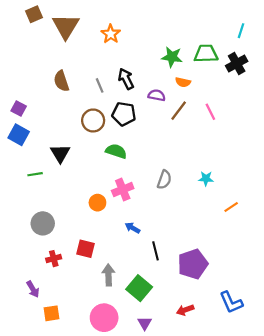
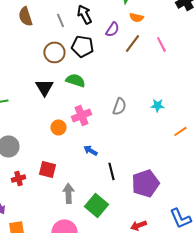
purple semicircle: (157, 95) -> (112, 29), turned 112
black triangle: (60, 153) -> (44, 87), moved

